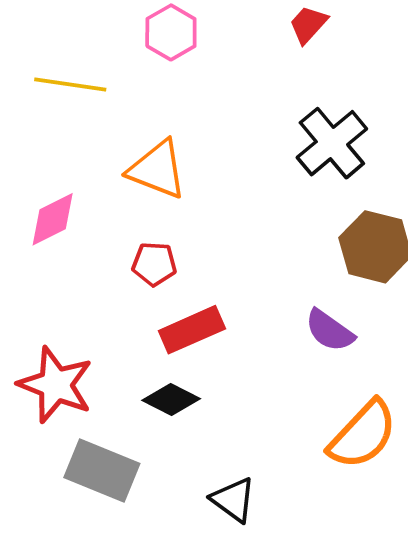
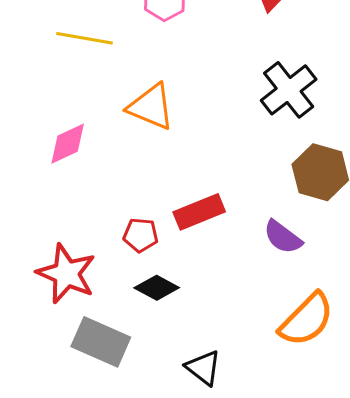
red pentagon: (154, 264) -> (141, 235), moved
red rectangle: (192, 330) -> (199, 212), moved

